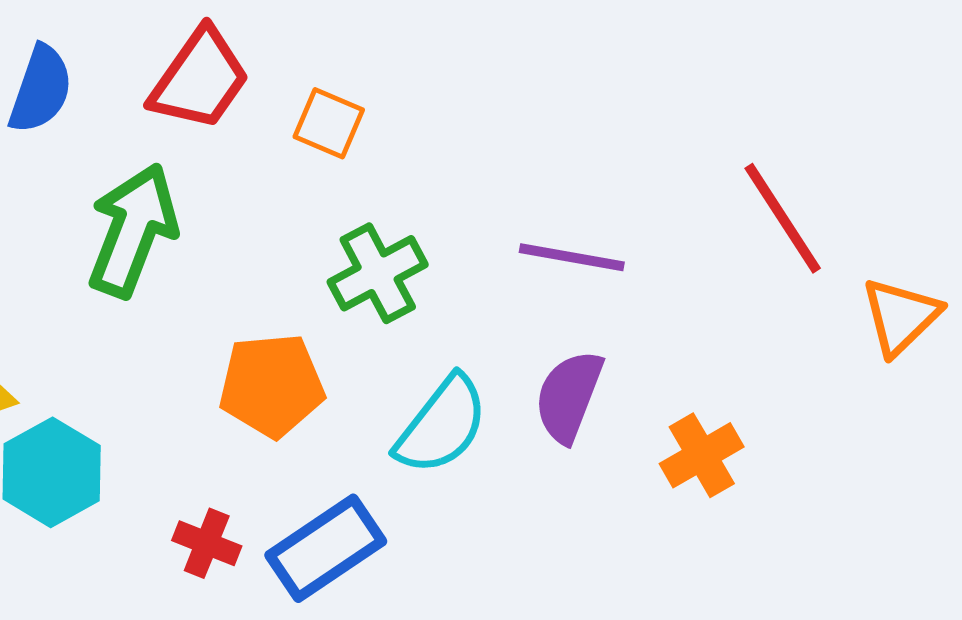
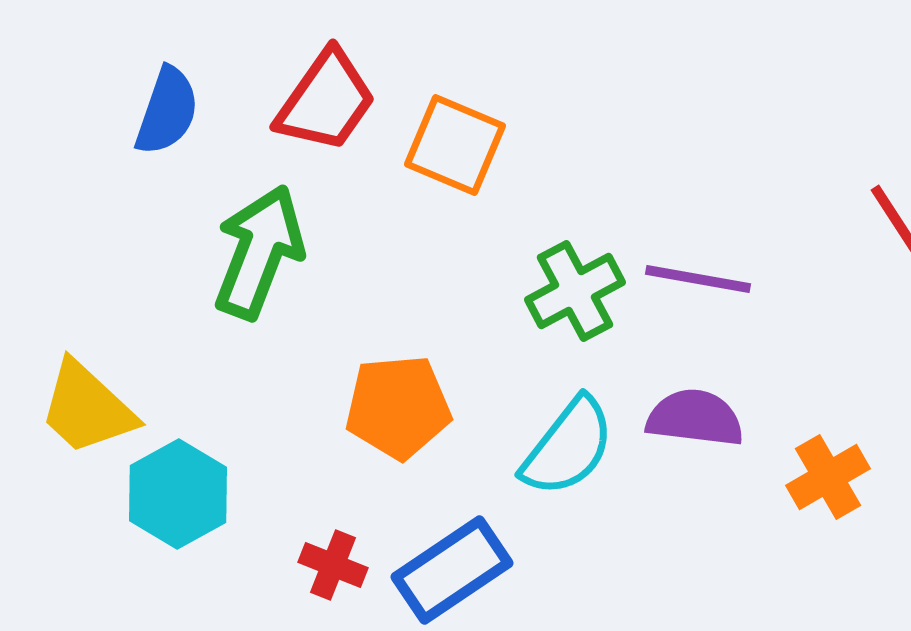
orange square: (329, 123) -> (455, 145), size x1.4
green cross: (378, 273) -> (575, 291), moved
purple semicircle: (569, 396) -> (695, 418), turned 76

